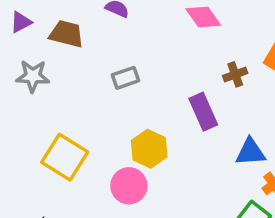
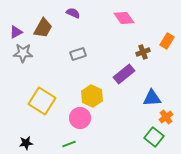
purple triangle: (21, 22) -> (16, 32), moved
brown trapezoid: (66, 34) -> (43, 28), turned 105
purple rectangle: (203, 112) -> (124, 74), turned 75

